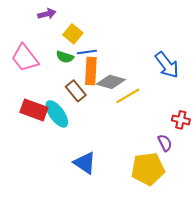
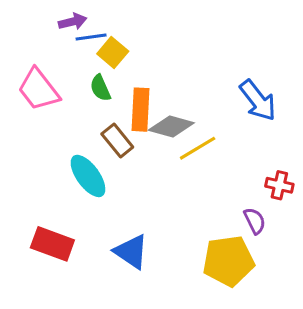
blue line: (87, 52) -> (91, 37), moved
green semicircle: (65, 57) -> (100, 88), turned 48
red rectangle: (34, 110) -> (52, 244), moved

